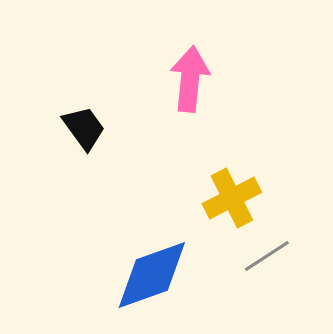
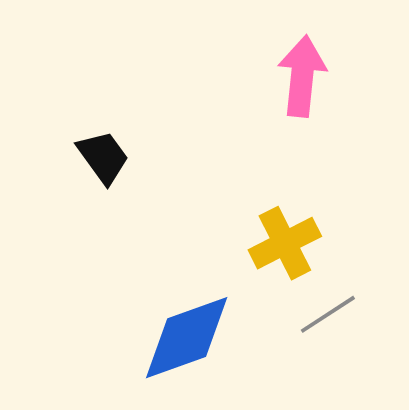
pink arrow: (190, 79) -> (302, 76), moved

